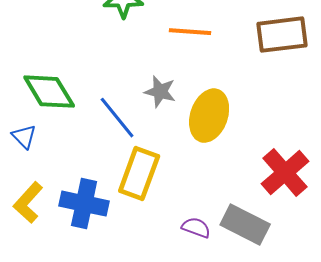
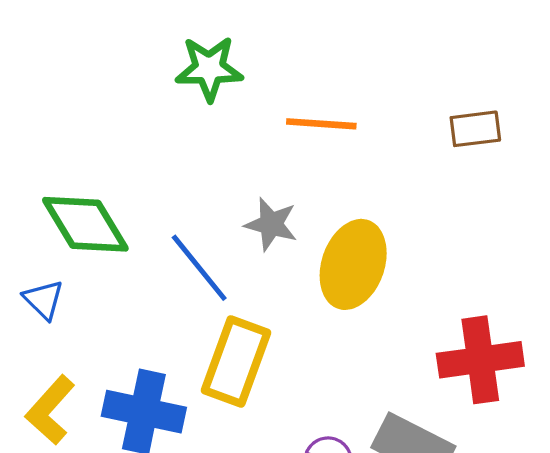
brown rectangle: (282, 35) -> (475, 129), size x0.6
red cross: (285, 173) -> (480, 360), turned 33

